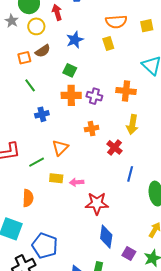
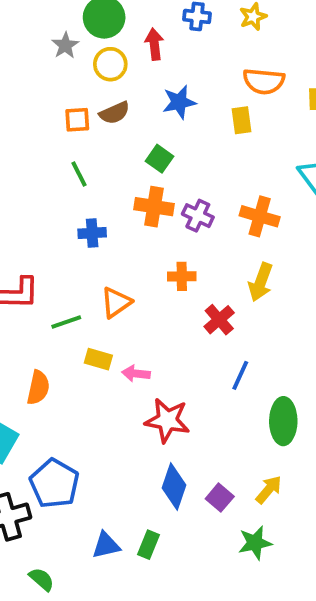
purple square: (129, 253) -> (220, 498), moved

